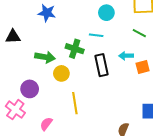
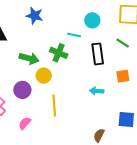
cyan line: (96, 35) -> (74, 35), moved
cyan arrow: (126, 56) -> (97, 91), moved
black rectangle: (101, 65) -> (98, 54), moved
purple circle: (30, 89) -> (22, 90), moved

